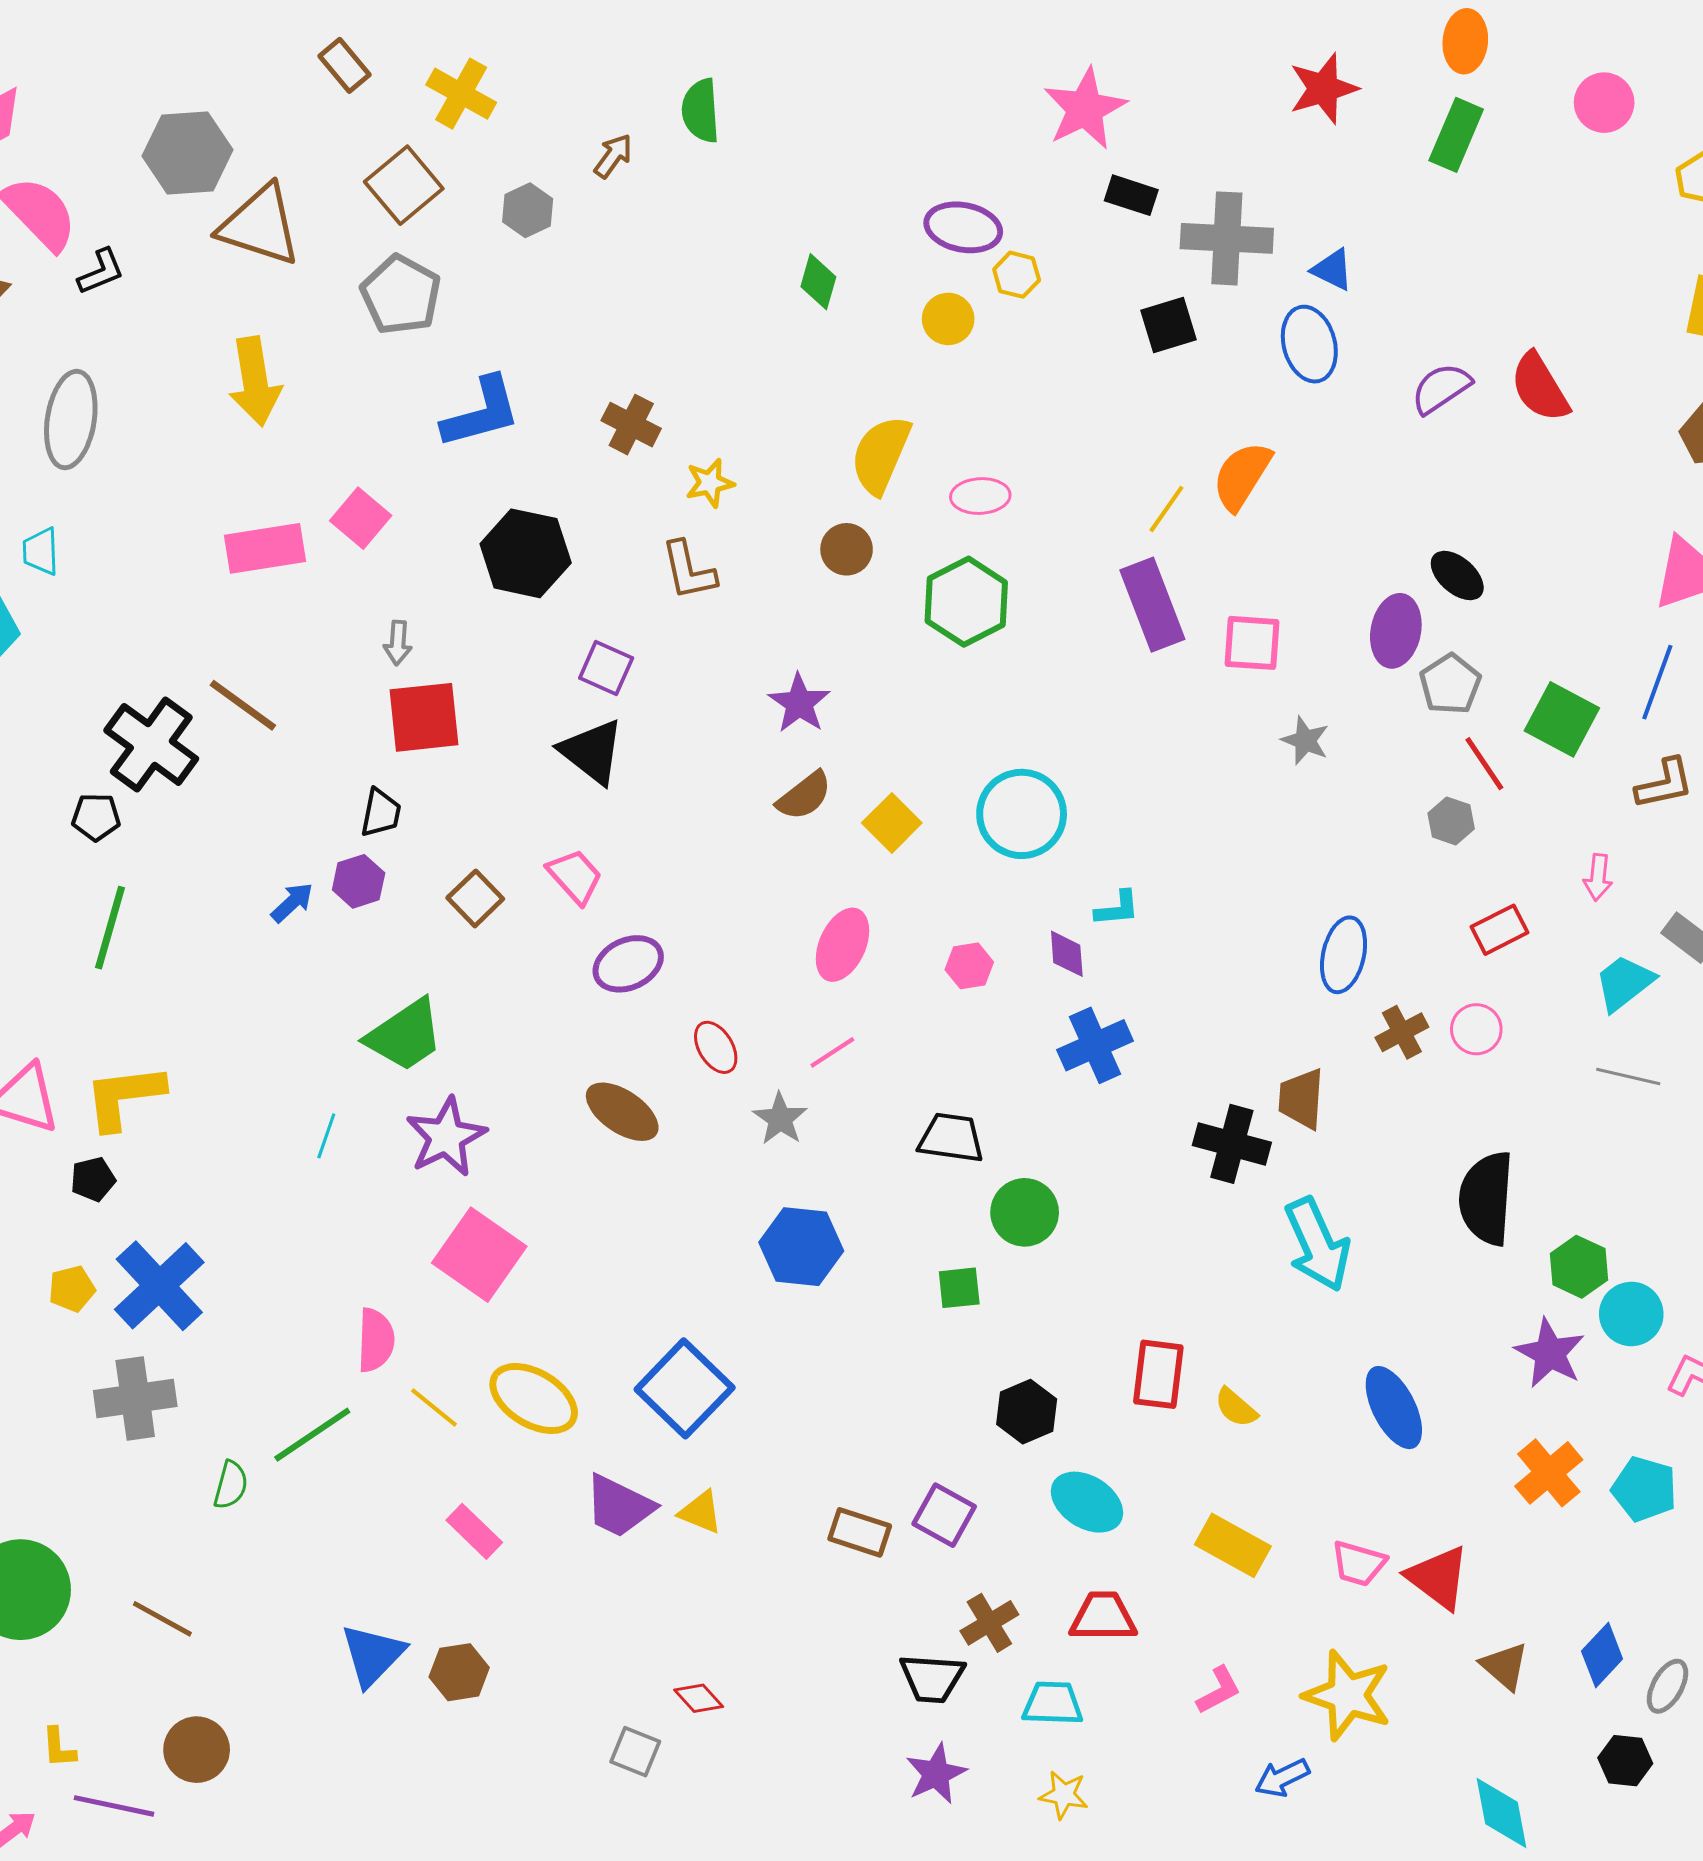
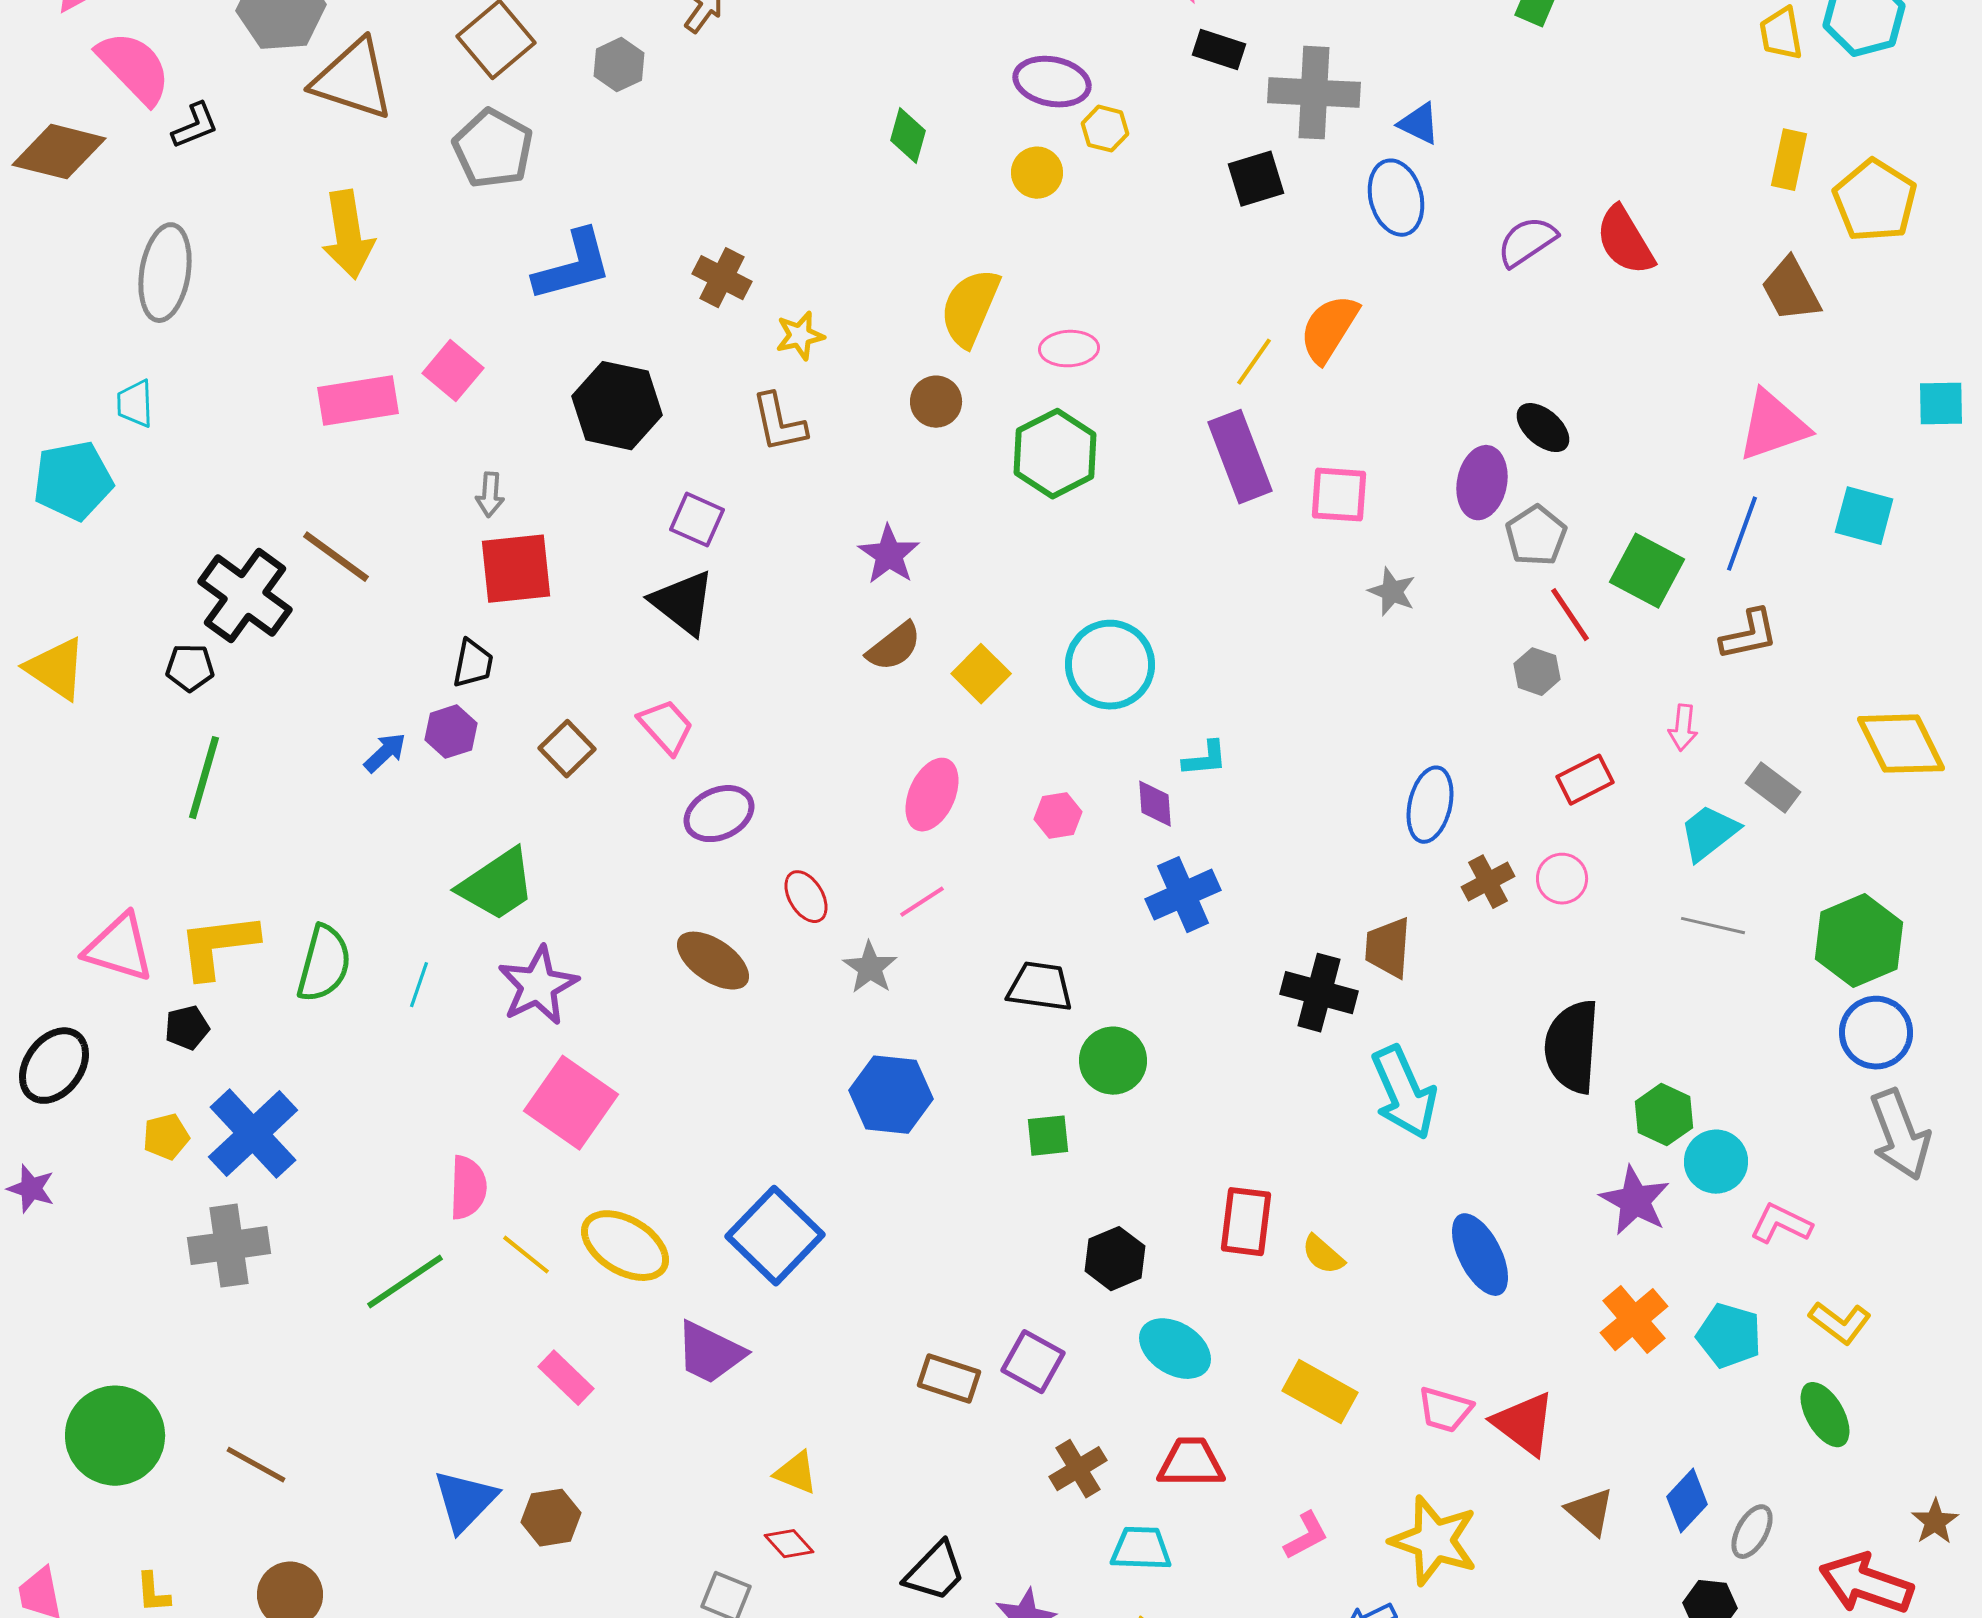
green semicircle: (231, 1485) -> (324, 964), moved, size x1.6
yellow triangle: (701, 1512) -> (796, 1473), moved
black trapezoid: (932, 1678) -> (935, 1572), moved, turned -50

